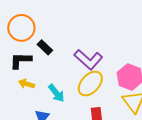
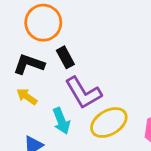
purple L-shape: (88, 59) -> (83, 93), moved

